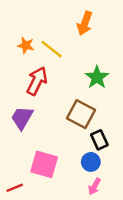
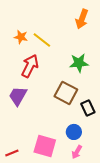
orange arrow: (85, 23) -> (82, 19), moved
green star: (97, 77) -> (79, 63), turned 30
black rectangle: (99, 140) -> (88, 108), moved
pink square: (44, 164) -> (45, 146), moved

